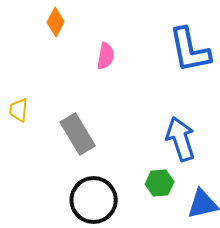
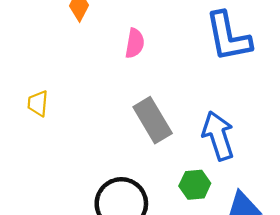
gray rectangle: (78, 134) -> (153, 120), moved

